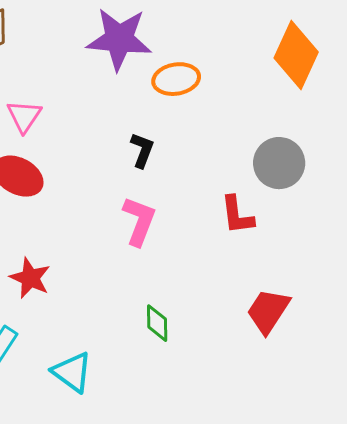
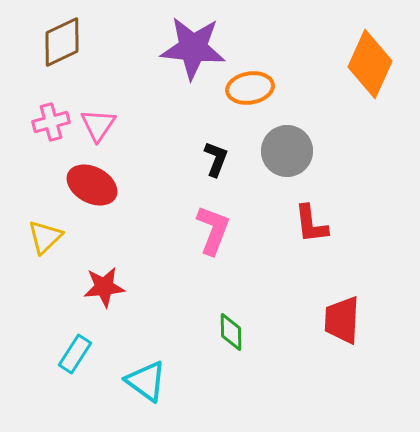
gray circle: (279, 163) -> (287, 151), moved
red star: (30, 278) -> (104, 287), turned -30
red trapezoid: (268, 311) -> (342, 320), turned -30

